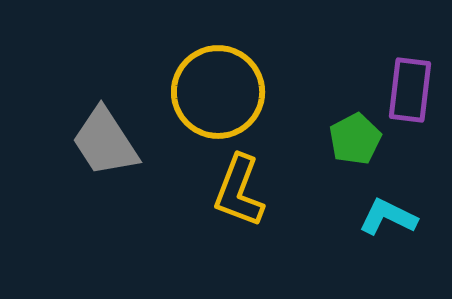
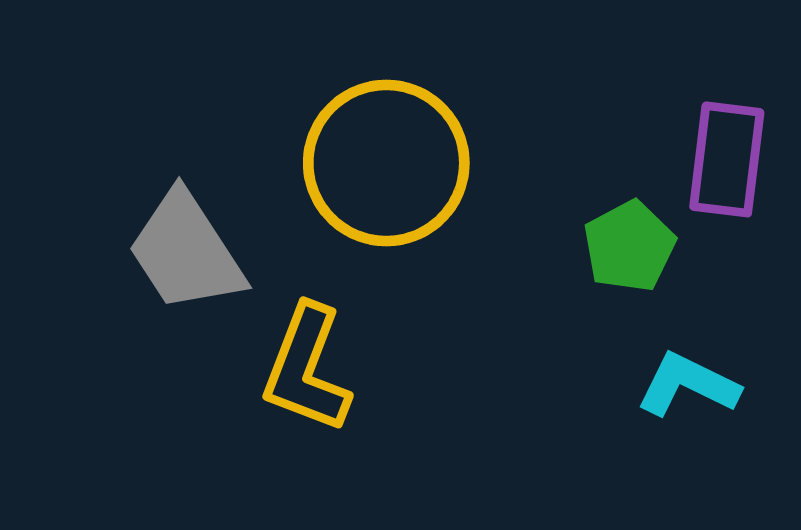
yellow L-shape: (239, 191) -> (306, 369), moved

